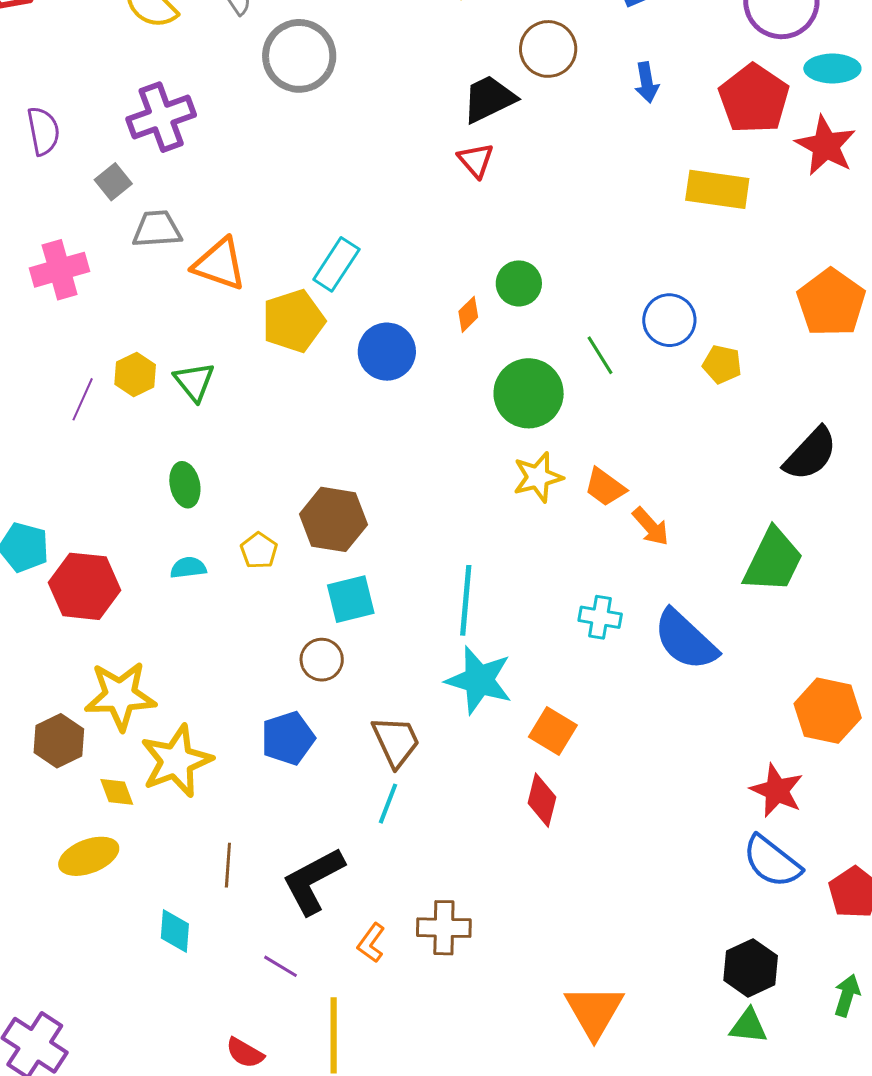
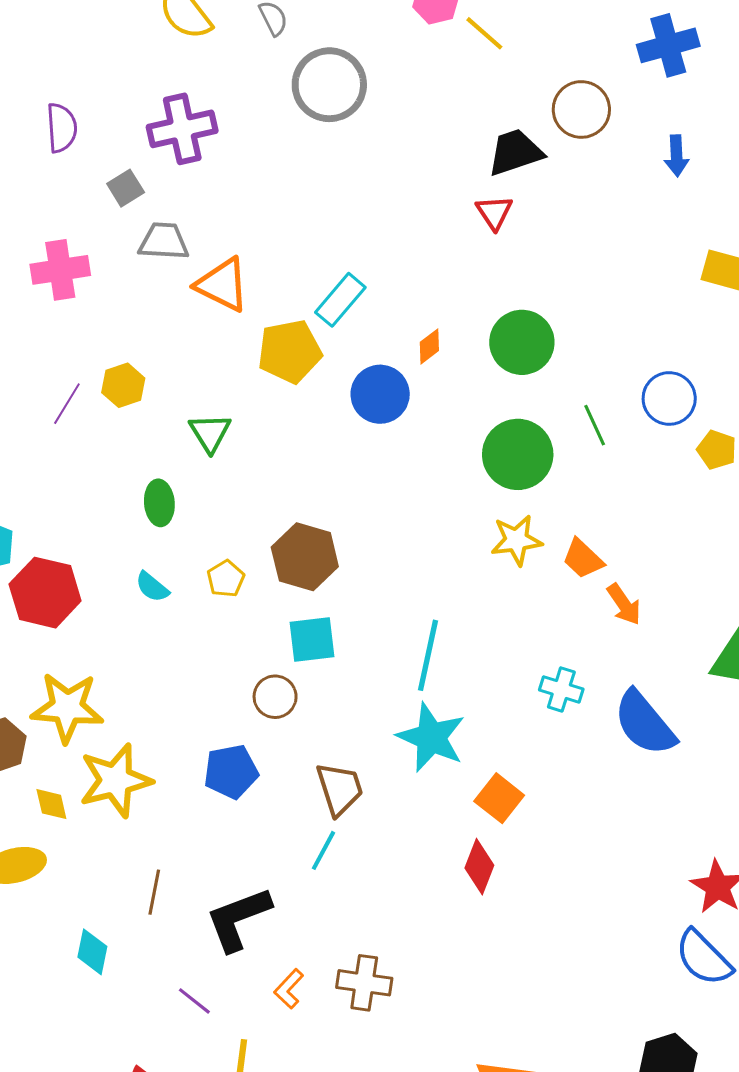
green circle: (519, 283) -> (522, 342), size x1.4
orange diamond: (468, 314) -> (429, 346), moved
green triangle: (194, 382) -> (210, 433), moved
cyan semicircle: (188, 568) -> (152, 587), turned -141

